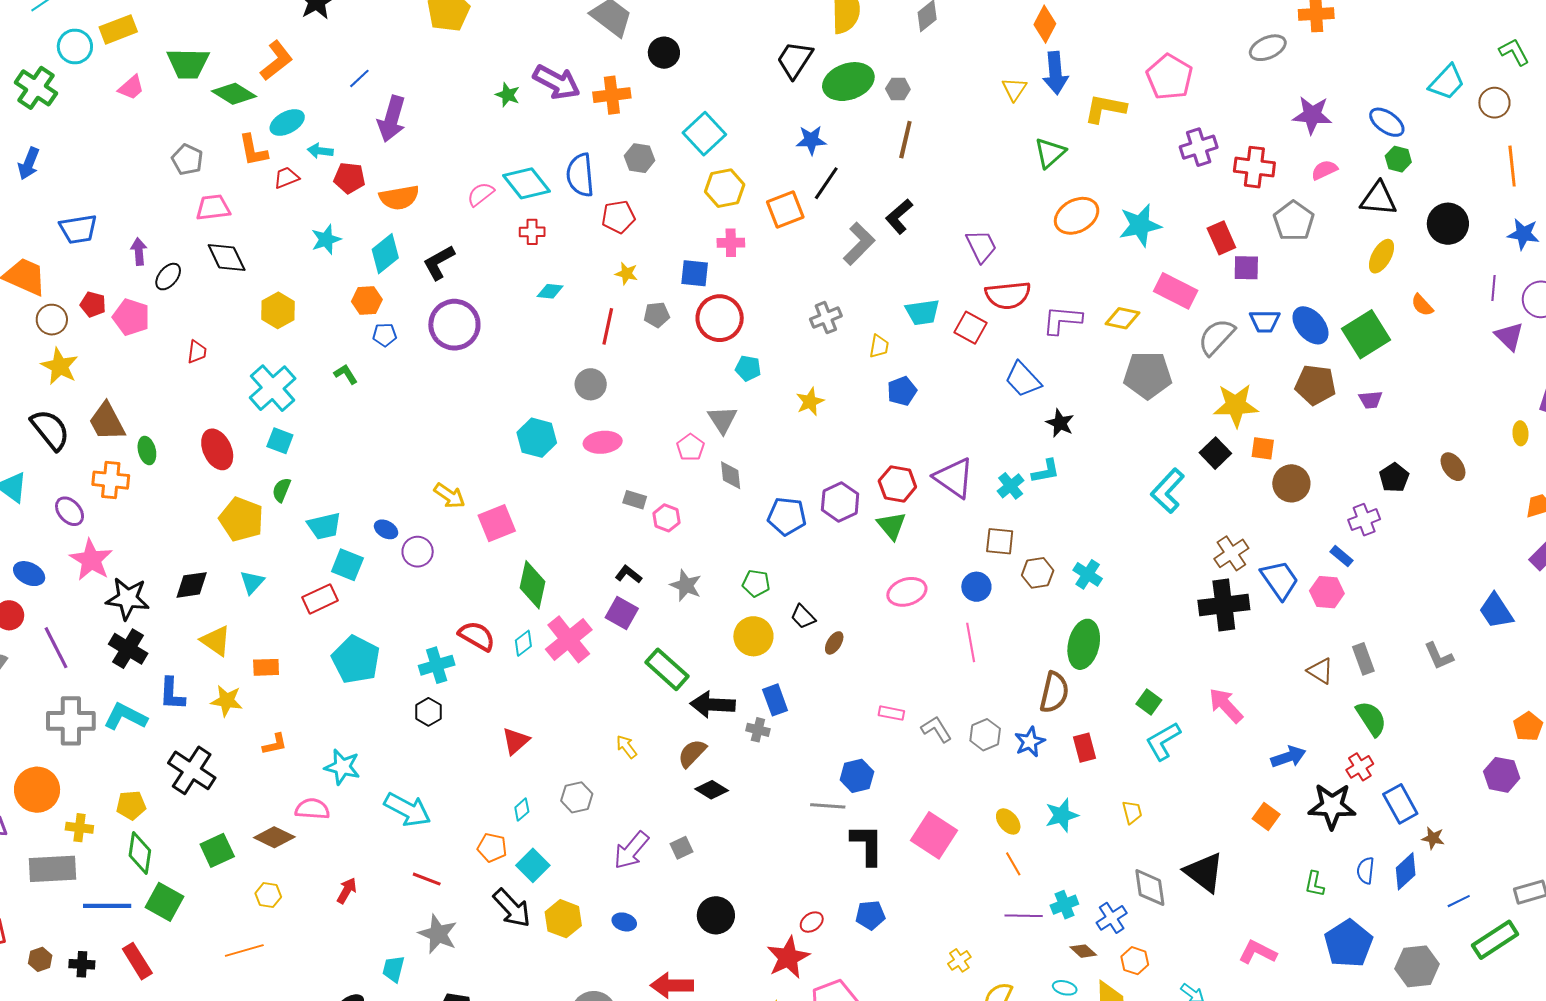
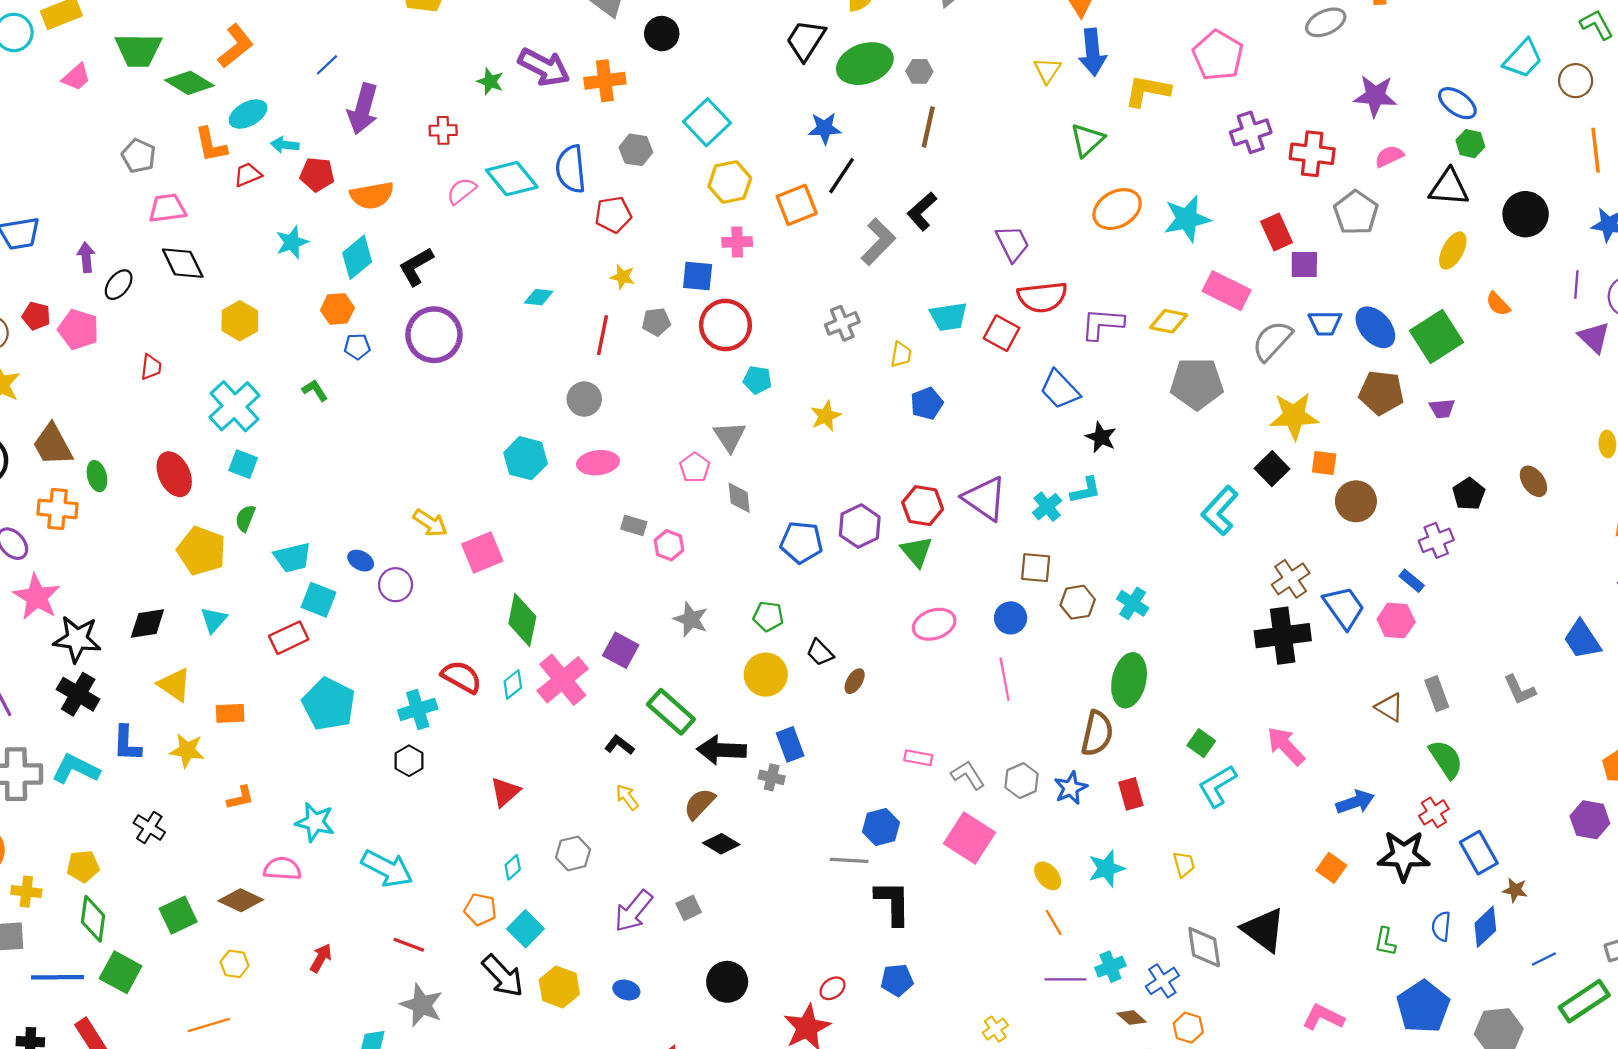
red cross: (532, 232) -> (443, 130), moved
black L-shape: (628, 574) -> (619, 745), moved
black cross: (192, 770) -> (149, 827), size x0.6
pink square: (934, 835) -> (970, 838), moved

